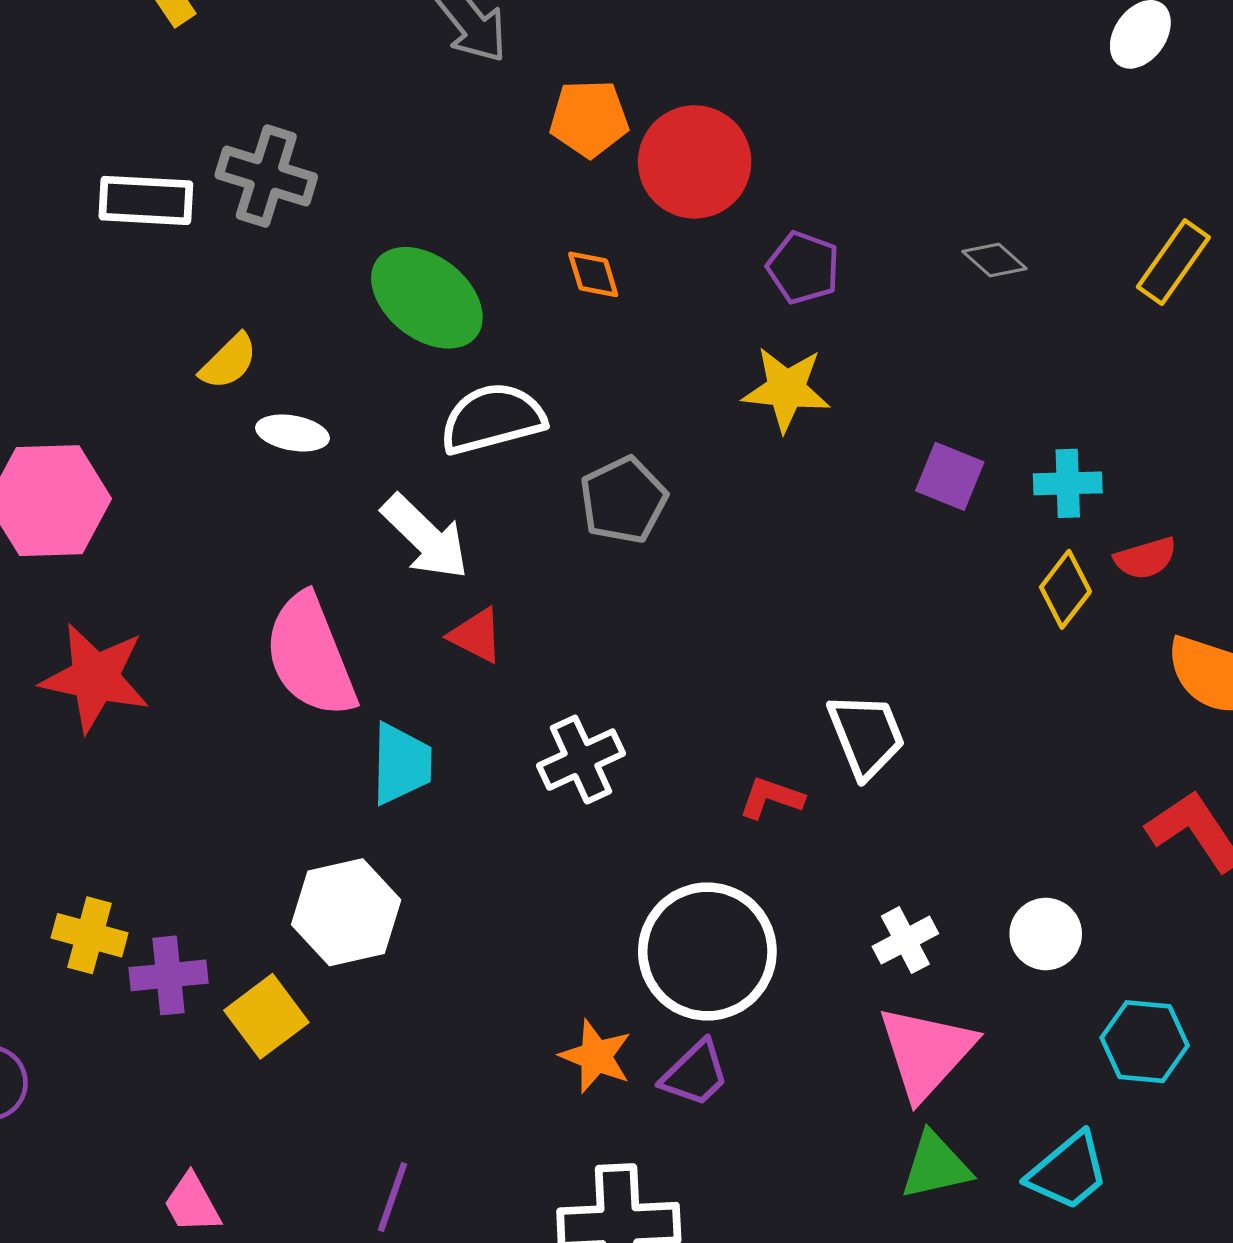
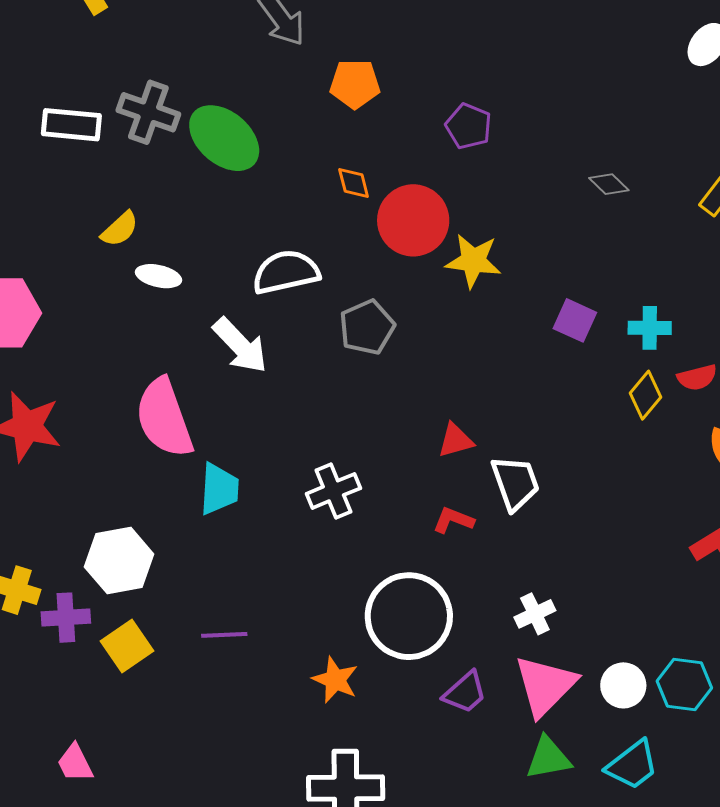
red circle: (695, 162) -> (413, 220), moved
purple pentagon: (803, 268) -> (468, 126), moved
green ellipse: (427, 298) -> (224, 138), moved
red triangle: (476, 635) -> (455, 440), moved, turned -45
white hexagon: (346, 912) -> (119, 561), moved
white circle: (1046, 934) -> (623, 685), moved
purple trapezoid: (695, 1074) -> (465, 692), moved
purple line: (393, 1197) -> (224, 635), moved, turned 66

